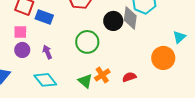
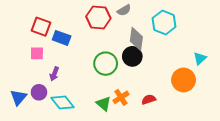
gray diamond: (130, 18) -> (136, 39), moved
black circle: (113, 21) -> (132, 56), moved
purple circle: (22, 50) -> (39, 92), moved
purple arrow: (47, 52) -> (54, 74), moved, turned -136

